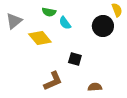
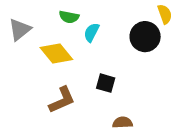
cyan semicircle: (65, 23) -> (92, 32), turned 64
brown L-shape: (53, 81) -> (62, 100), moved
brown semicircle: (95, 87) -> (123, 123), moved

